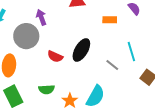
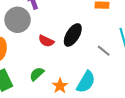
green semicircle: (47, 89) -> (37, 74), turned 140

